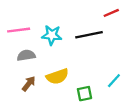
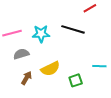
black line: (89, 35) -> (73, 29), turned 35
cyan line: (114, 81) -> (99, 66), turned 56

